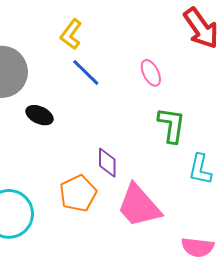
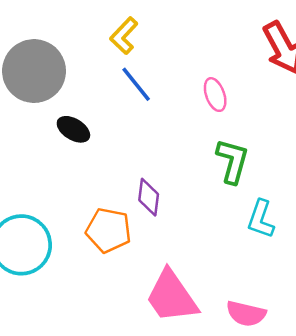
orange pentagon: (78, 193) -> (109, 230), turned 30
pink trapezoid: (139, 206) -> (172, 297), moved

